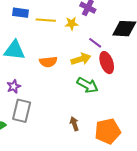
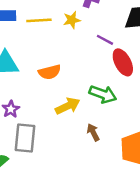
yellow arrow: (81, 59) -> (68, 106), moved
brown arrow: (74, 124) -> (93, 132), moved

